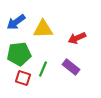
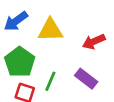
green pentagon: (19, 54) -> (20, 62), turned -30

